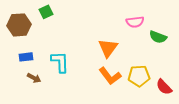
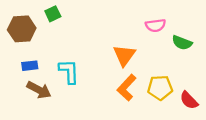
orange L-shape: (110, 76) -> (127, 88), turned 80
brown arrow: (34, 78) -> (39, 90), size x1.5

